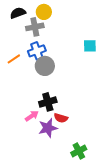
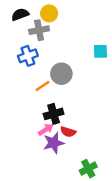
blue cross: (37, 51) -> (28, 56), moved
orange line: (14, 59) -> (42, 86), moved
gray circle: (45, 66) -> (61, 74), moved
pink arrow: (32, 116) -> (46, 130), moved

